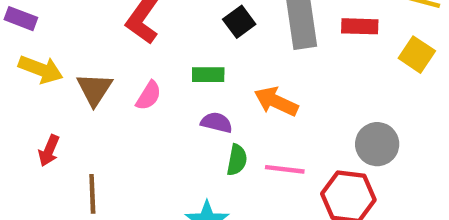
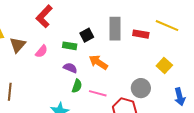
black square: (239, 22) -> (87, 35), moved
yellow square: (417, 55) -> (164, 65), moved

